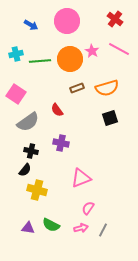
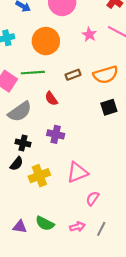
orange circle: (70, 59) -> (46, 41), moved
green line: (40, 61) -> (33, 73), moved
yellow cross: (37, 190) -> (39, 176), moved, turned -36
pink semicircle: (88, 208) -> (93, 198), moved

